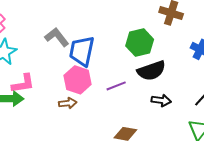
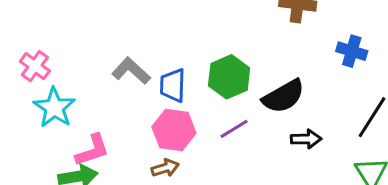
green hexagon: (140, 43) -> (229, 77), moved
blue trapezoid: (82, 51) -> (173, 85), size x0.7

